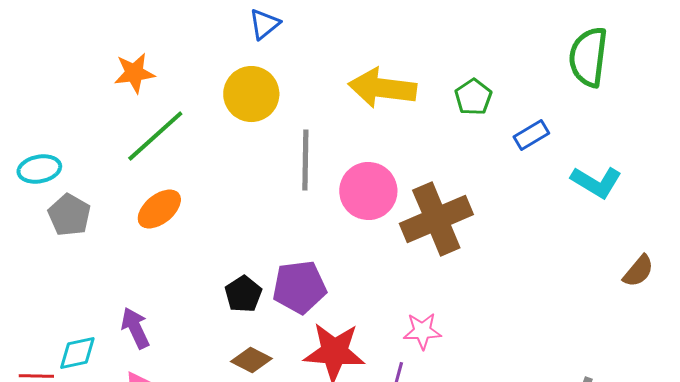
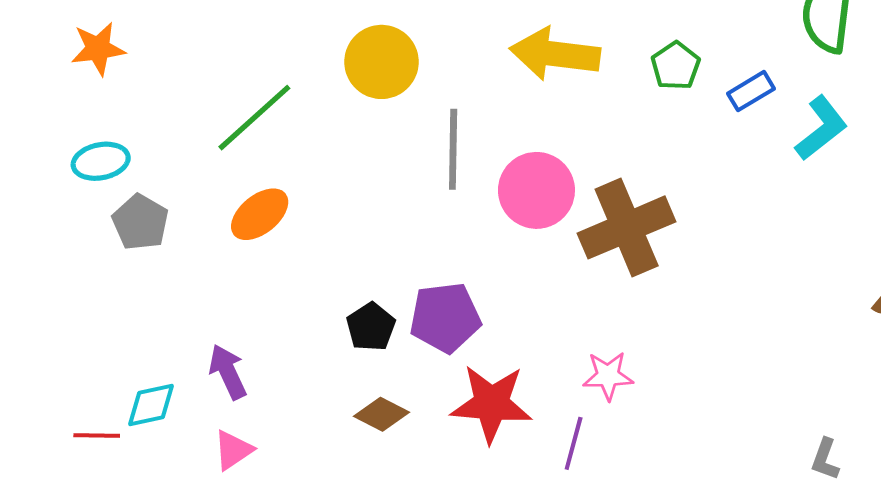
orange star: (134, 73) -> (98, 49), moved
blue rectangle: (531, 135) -> (751, 91), moved
cyan L-shape: (596, 182) -> (821, 128), moved, turned -69

